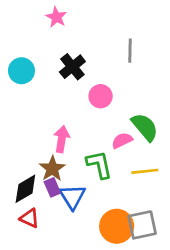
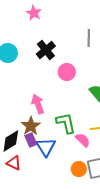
pink arrow: (62, 139) -> (38, 104), turned -30
pink semicircle: (122, 140) -> (83, 140), moved, turned 70
orange circle: (117, 226) -> (79, 169), size x0.6

